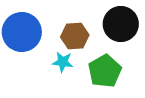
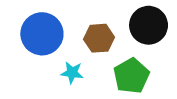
cyan star: (63, 62) -> (72, 73), moved

